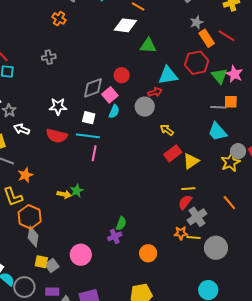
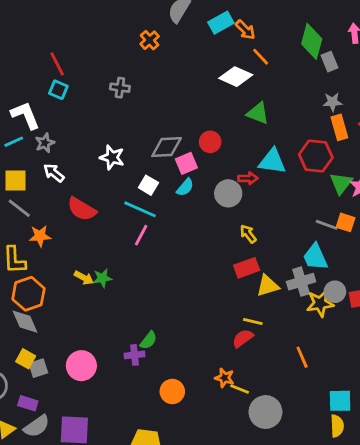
red semicircle: (57, 136) -> (82, 209), moved
gray cross: (197, 217) -> (301, 282), moved
gray diamond: (33, 237) -> (25, 322), turned -50

